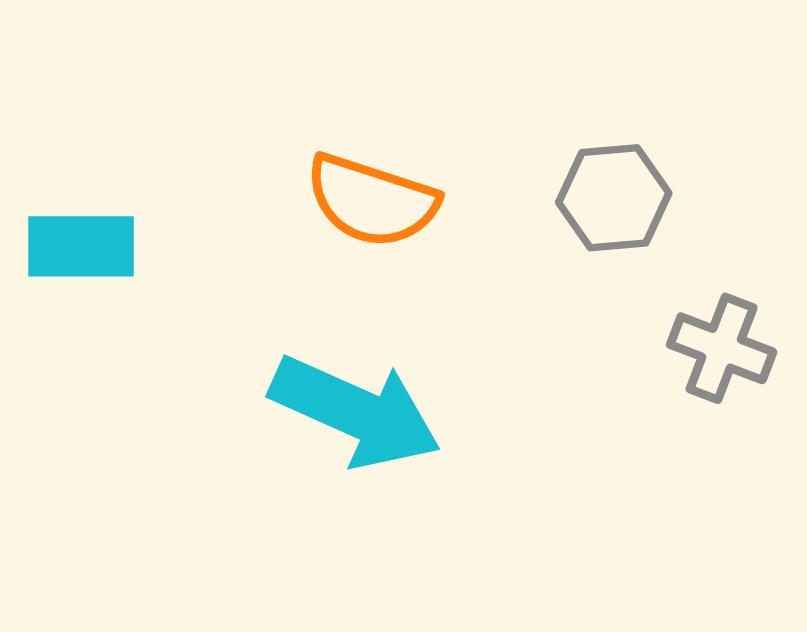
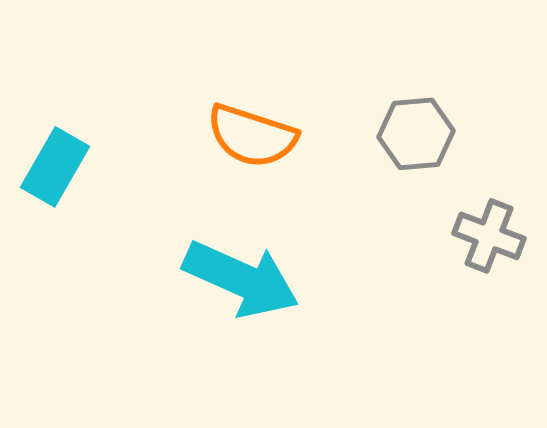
cyan rectangle: (81, 246) -> (55, 167), turned -60

